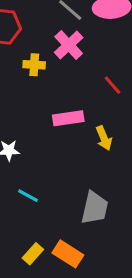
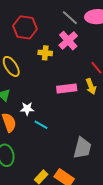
yellow arrow: (104, 138) -> (91, 86), moved
cyan line: (28, 196) -> (41, 125), moved

